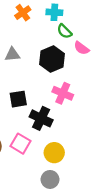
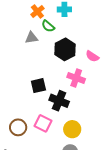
green semicircle: (64, 31) -> (48, 26), moved
pink semicircle: (82, 48) -> (92, 56), moved
gray triangle: (12, 54) -> (32, 38), moved

